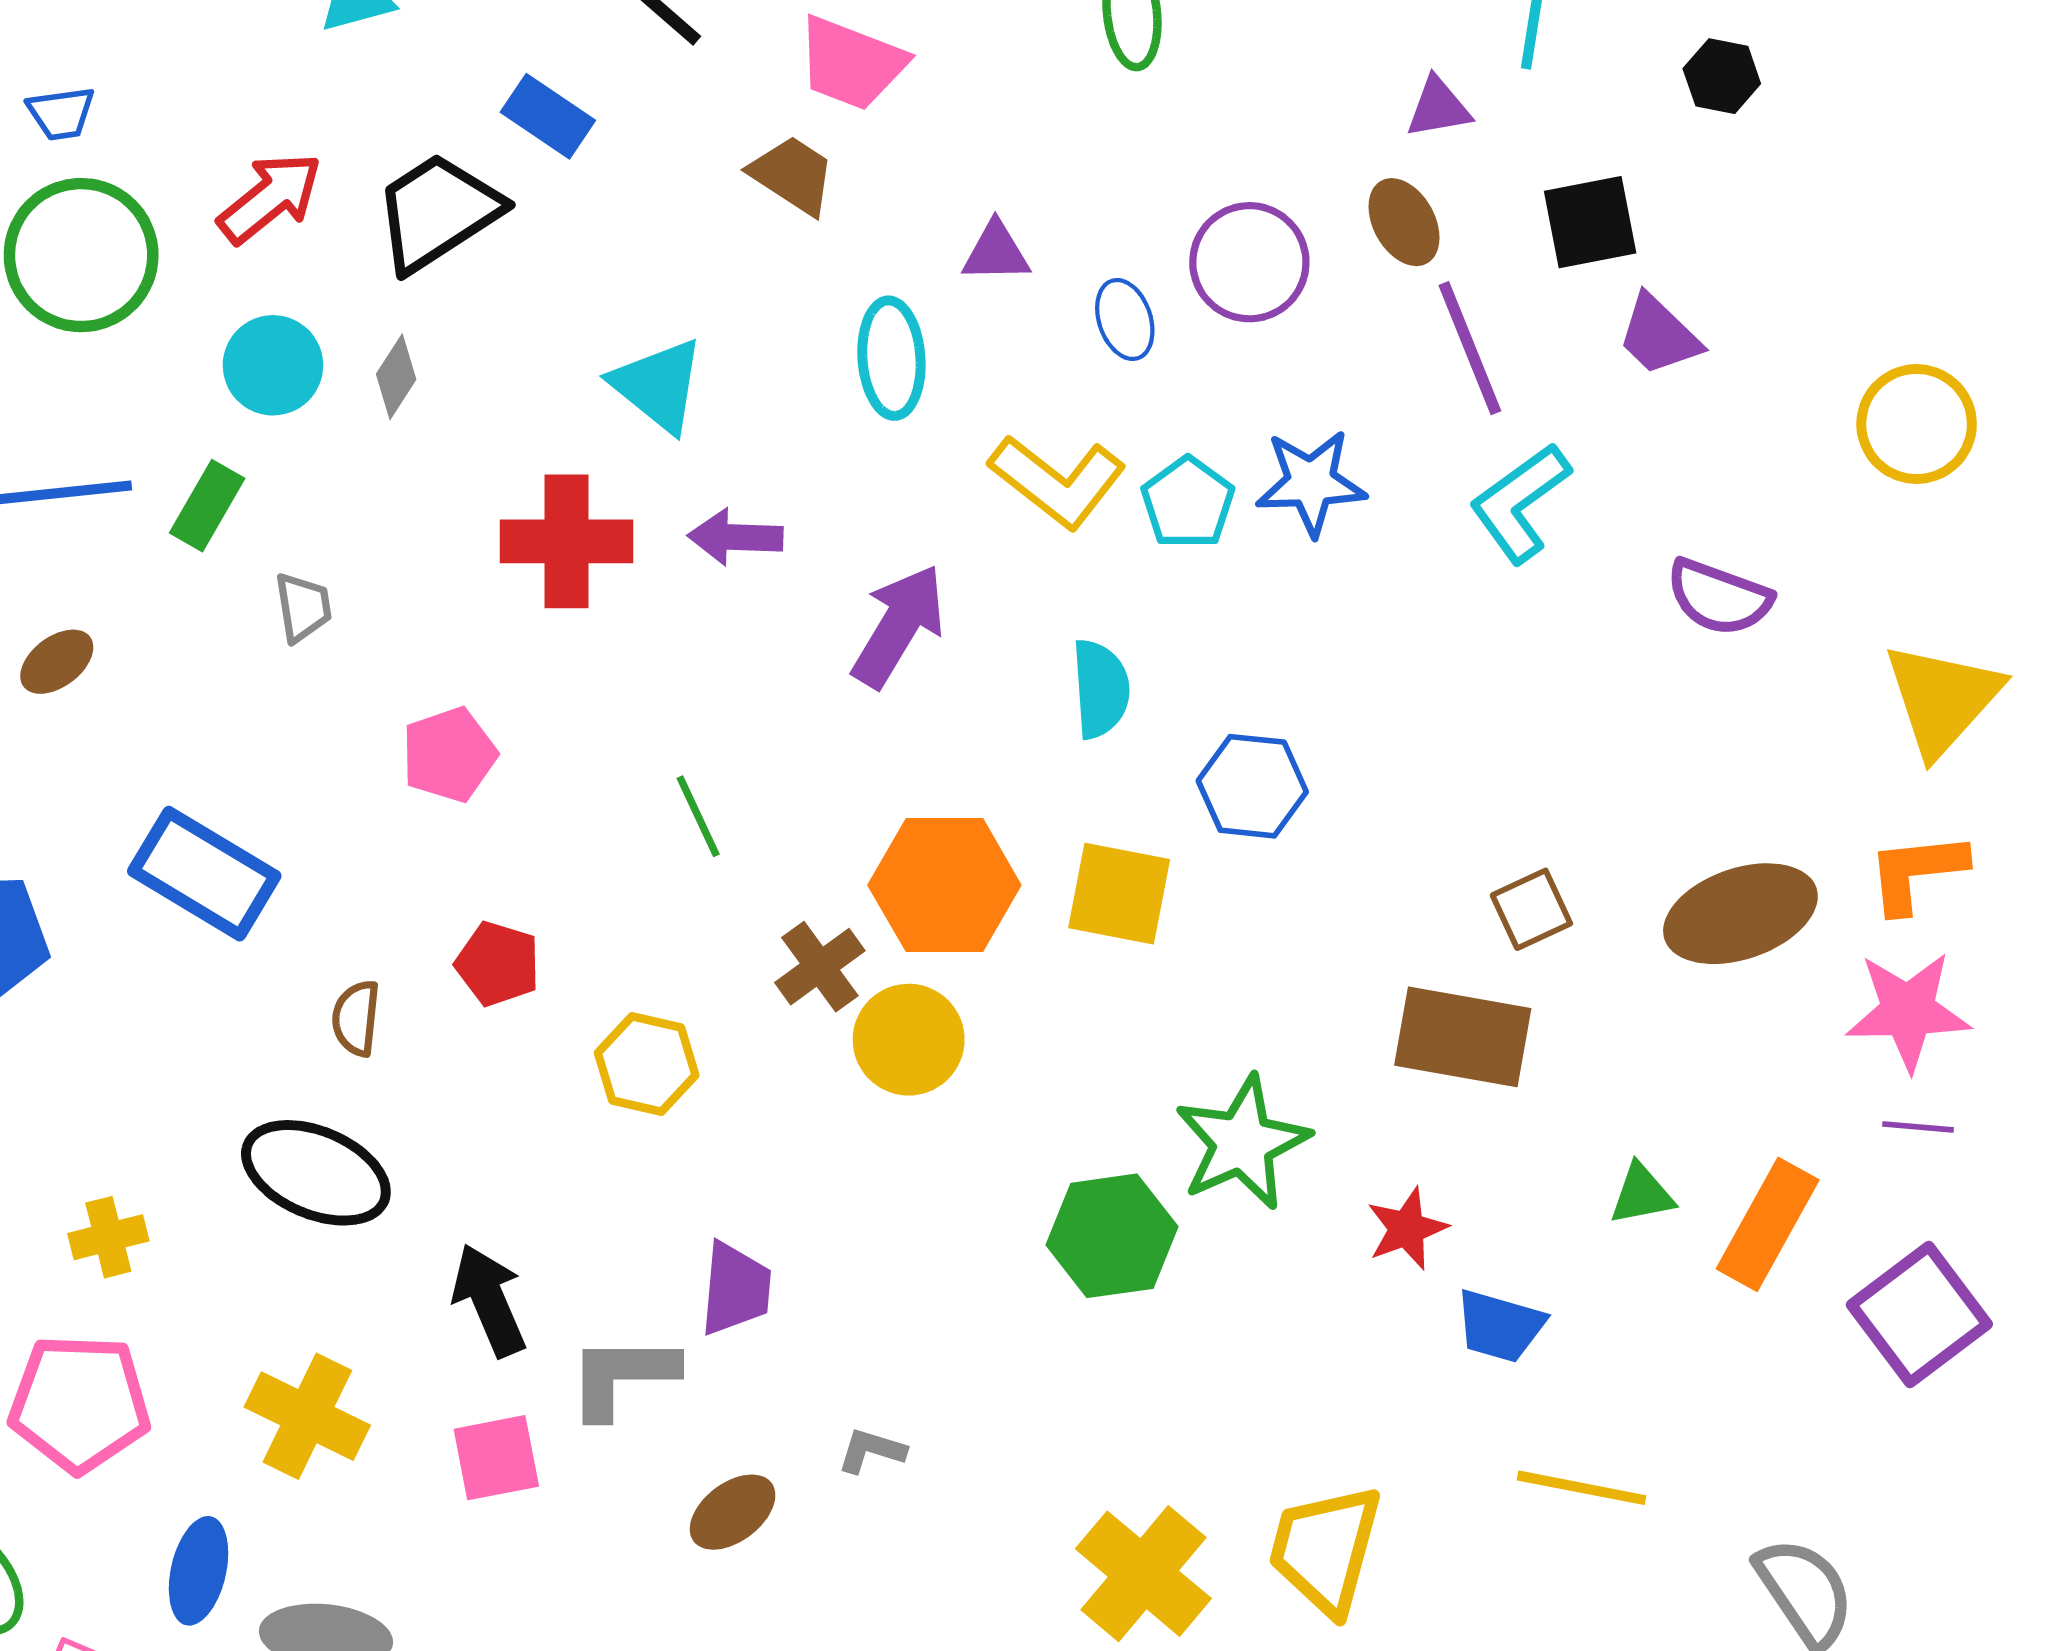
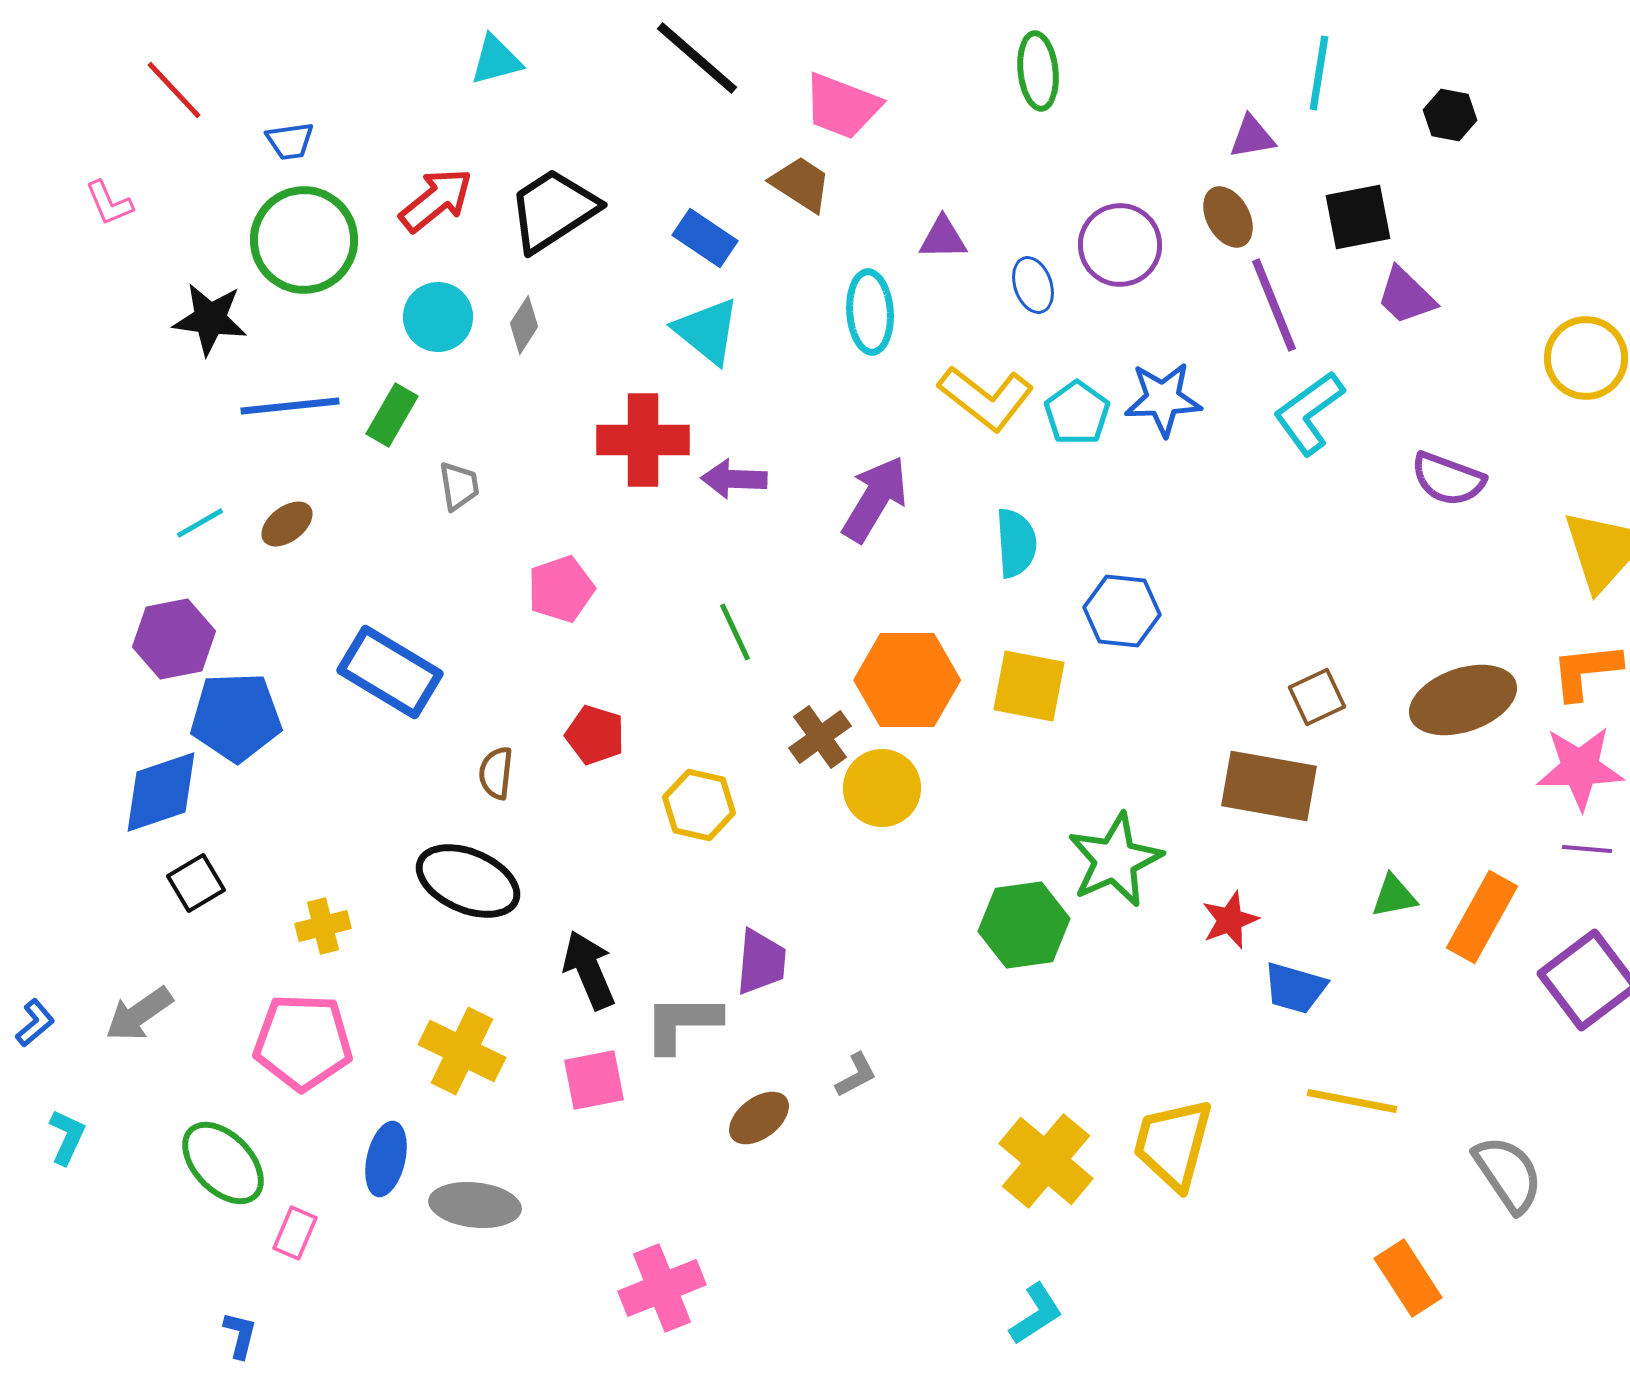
blue rectangle: (548, 116) -> (705, 238), moved
purple arrow: (735, 537) -> (734, 479), moved
gray L-shape: (871, 1451) -> (856, 1075), turned 135

